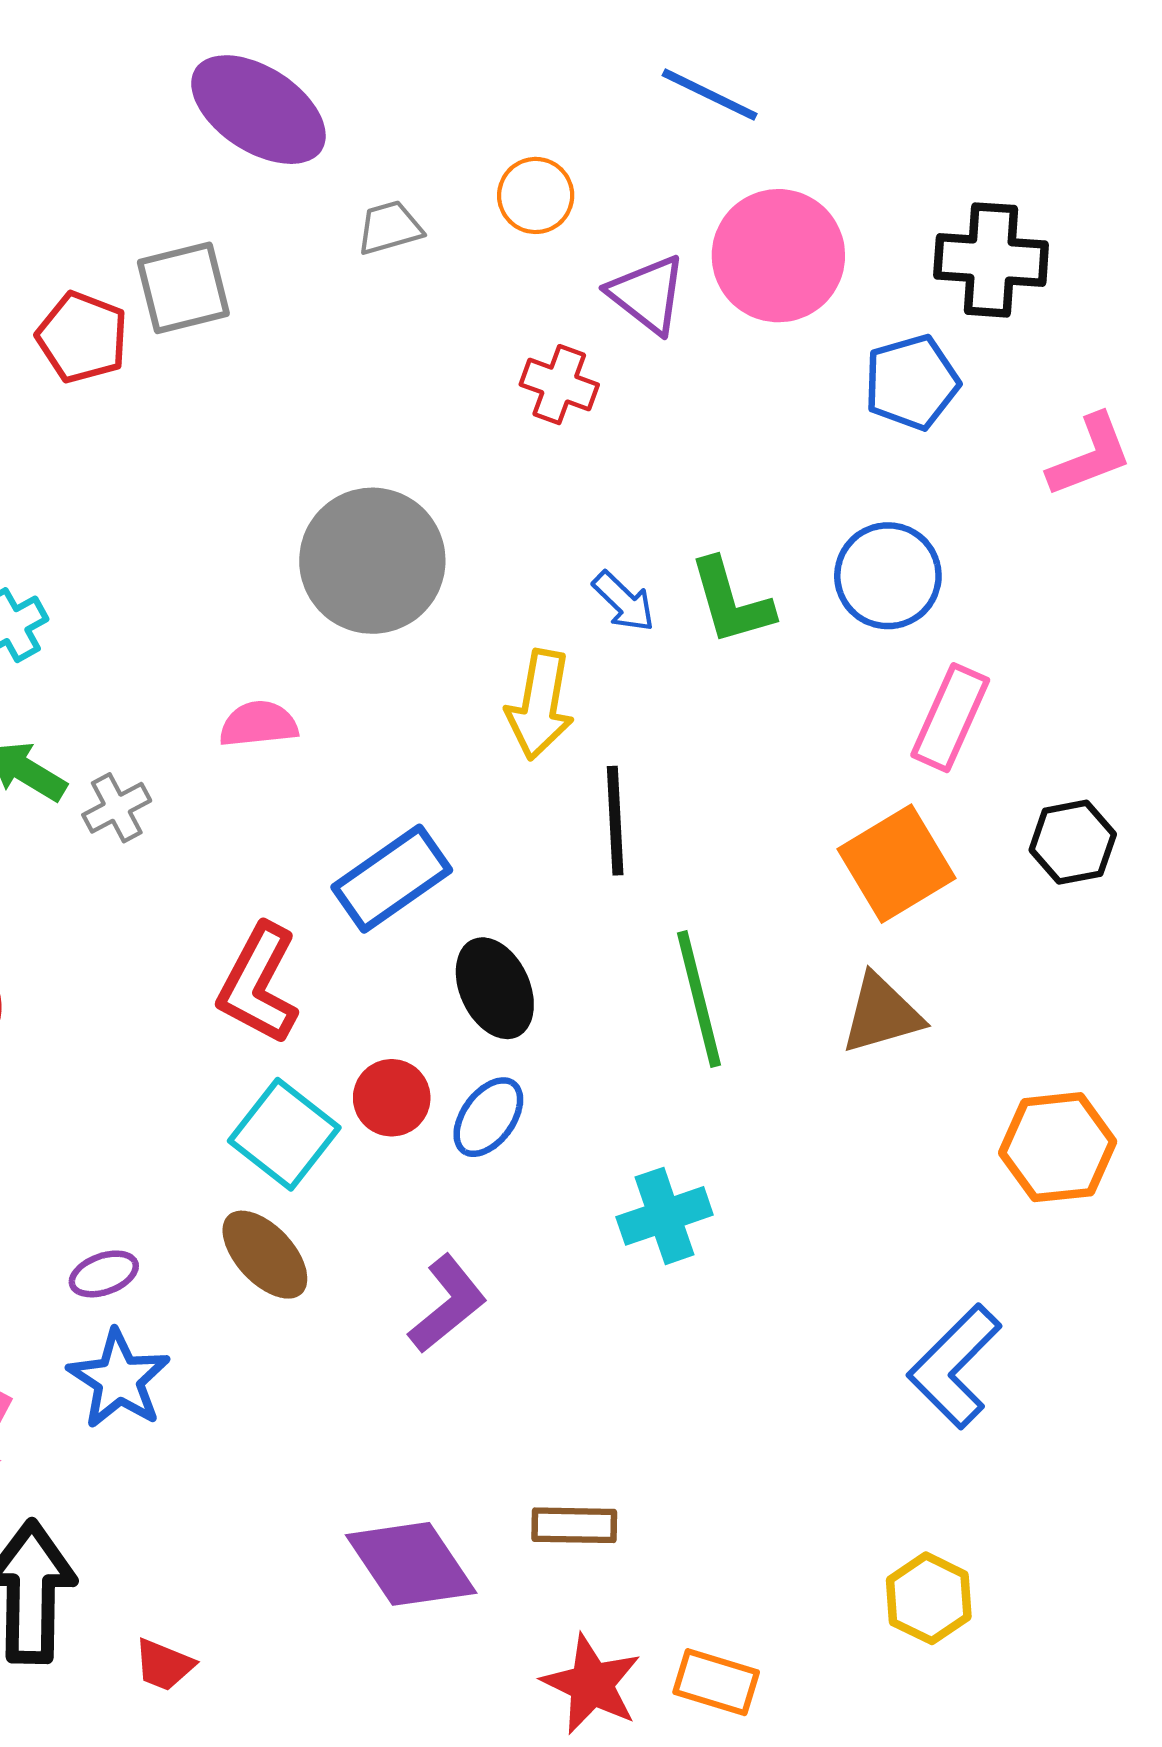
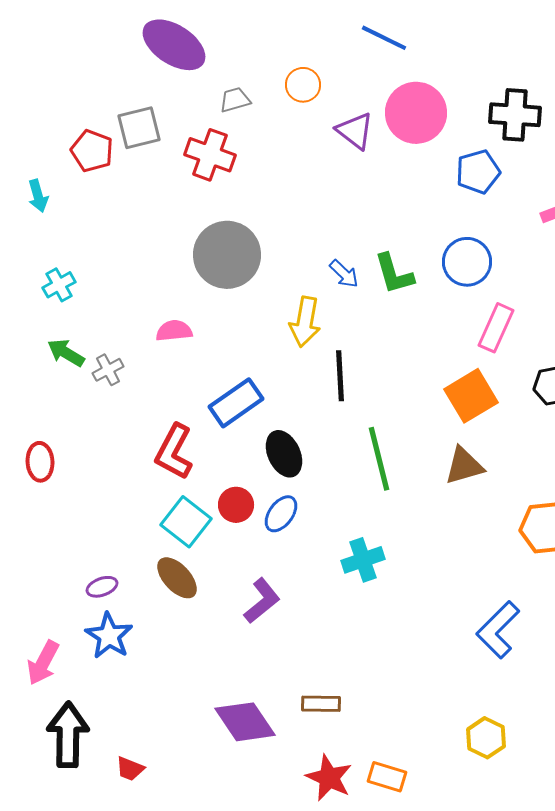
red cross: (559, 385) -> (210, 155), moved, size x1.4

